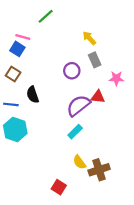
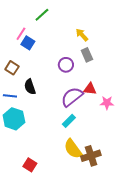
pink line: (23, 37) -> (21, 34), turned -72
blue square: (17, 49) -> (28, 43), moved
pink star: (116, 78) -> (107, 103), moved
yellow semicircle: (79, 162) -> (73, 149), size x1.5
red square: (59, 187) -> (30, 165), moved

